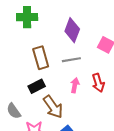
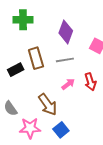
pink arrow: (75, 85) -> (68, 84), turned 40
black rectangle: (37, 86) -> (16, 70), moved

